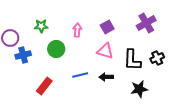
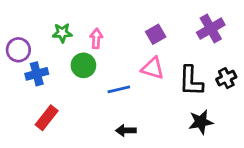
pink arrow: (77, 30) -> (96, 38), moved
blue line: (80, 75) -> (119, 89), moved
black arrow: (106, 77) -> (126, 130), moved
red rectangle: (44, 86) -> (47, 118), moved

